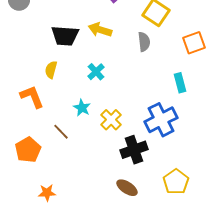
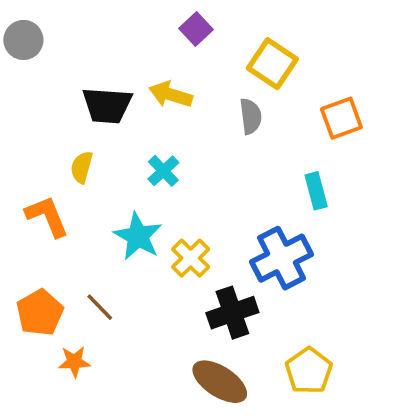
cyan star: (82, 108) -> (138, 236), size x1.5
brown line: (61, 132) -> (100, 307), moved
brown ellipse: (127, 188) -> (220, 382), size x1.4
orange star: (47, 193) -> (74, 362), moved

